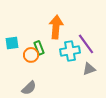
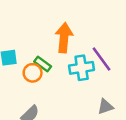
green rectangle: (39, 48) -> (43, 64), turned -32
gray triangle: (89, 69) -> (105, 107), moved

